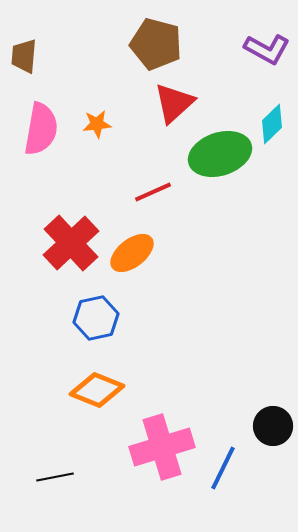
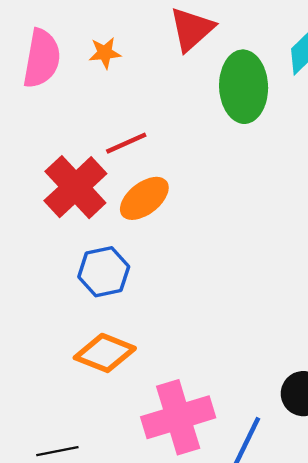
green ellipse: (220, 154) -> (244, 87), turned -74
red line: (153, 192) -> (126, 143), moved

